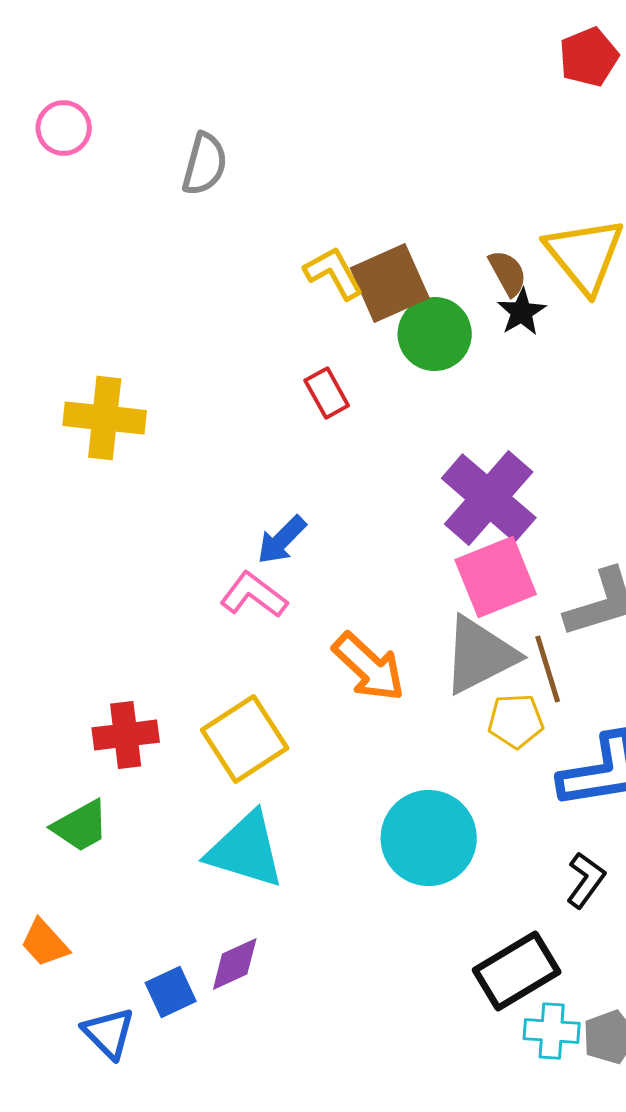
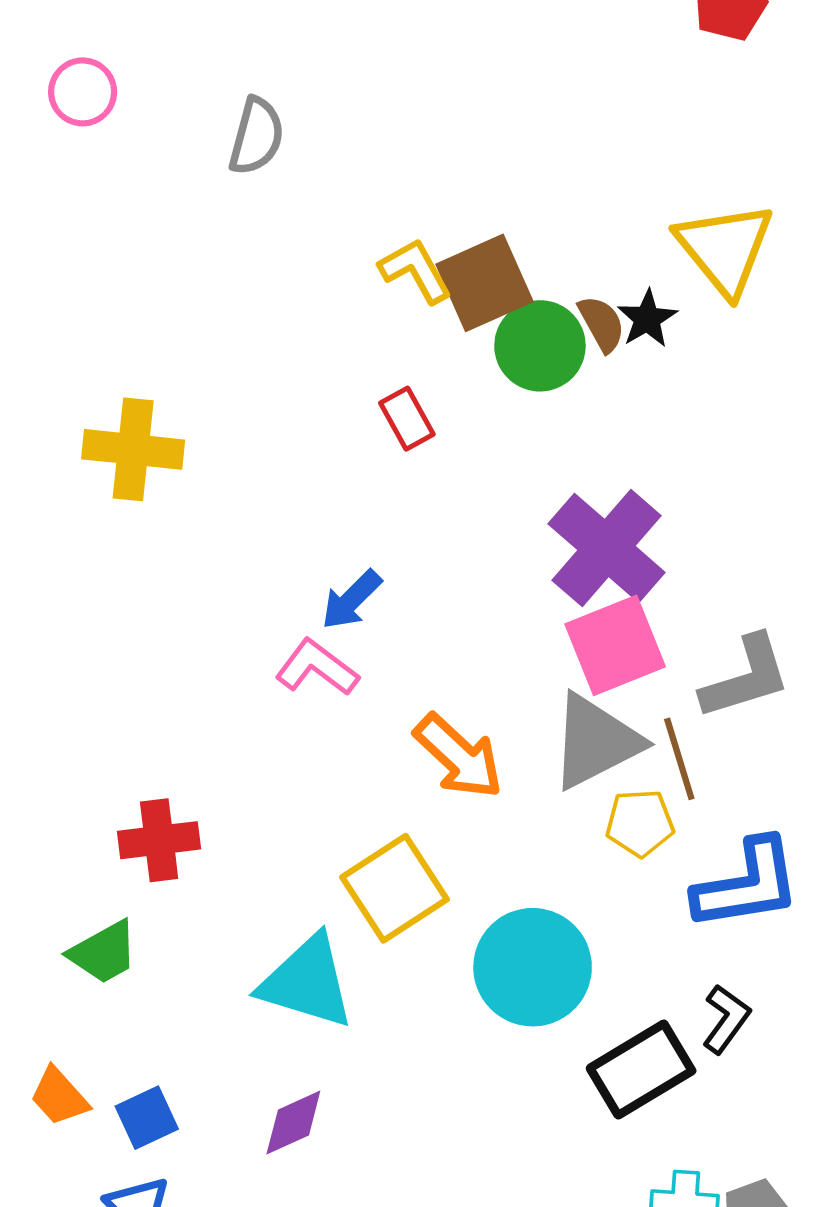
brown semicircle: (508, 273) -> (602, 324), moved
yellow square: (245, 739) -> (394, 888), moved
black rectangle: (517, 971) -> (641, 1069), moved
blue square: (171, 992) -> (147, 1118), moved

